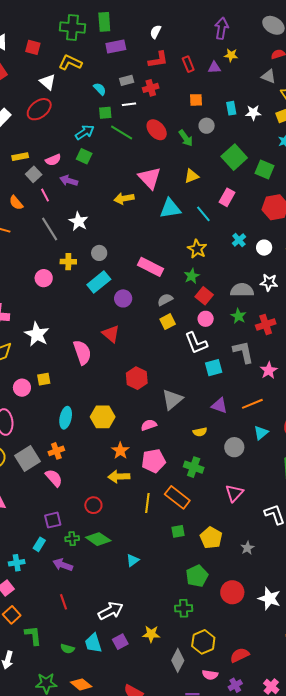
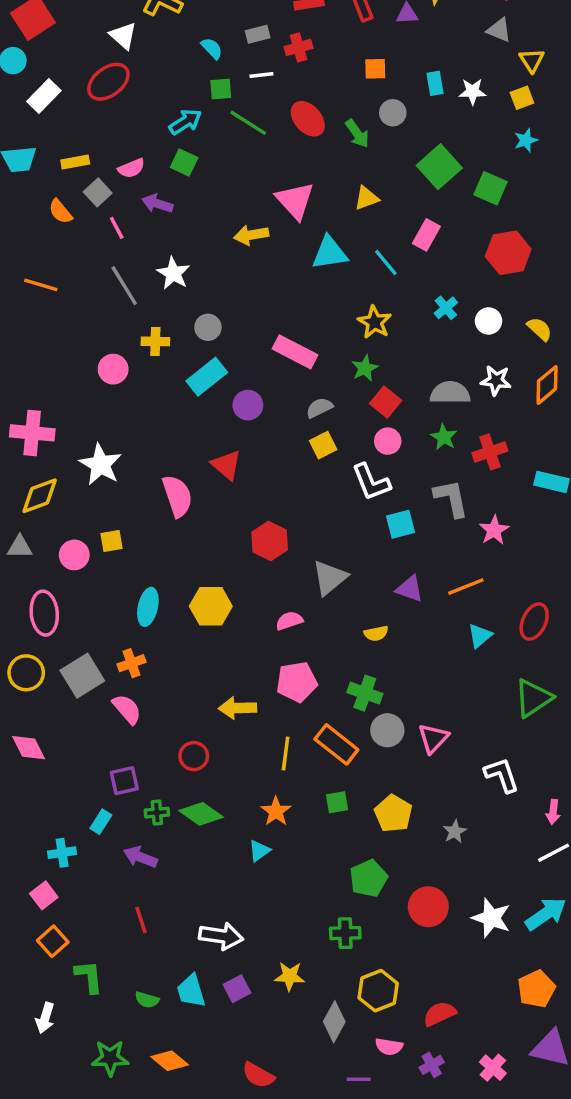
orange semicircle: (16, 203) -> (60, 211), moved
gray circle: (234, 447) -> (387, 730), moved
orange star: (120, 451) -> (276, 811), moved
white arrow: (111, 611) -> (221, 936), turned 35

